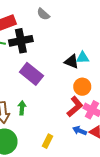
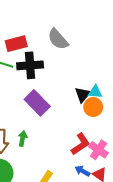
gray semicircle: (43, 14) -> (58, 39), size x1.5
black triangle: (72, 62) -> (83, 95), turned 42
orange circle: (82, 87) -> (93, 107), moved

